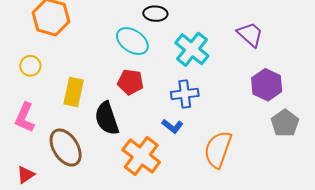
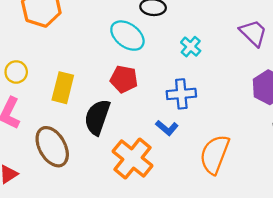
cyan cross: (192, 49) -> (191, 47), size x0.6
yellow circle: (30, 66) -> (16, 72), moved
black semicircle: (107, 118) -> (97, 117), turned 36

